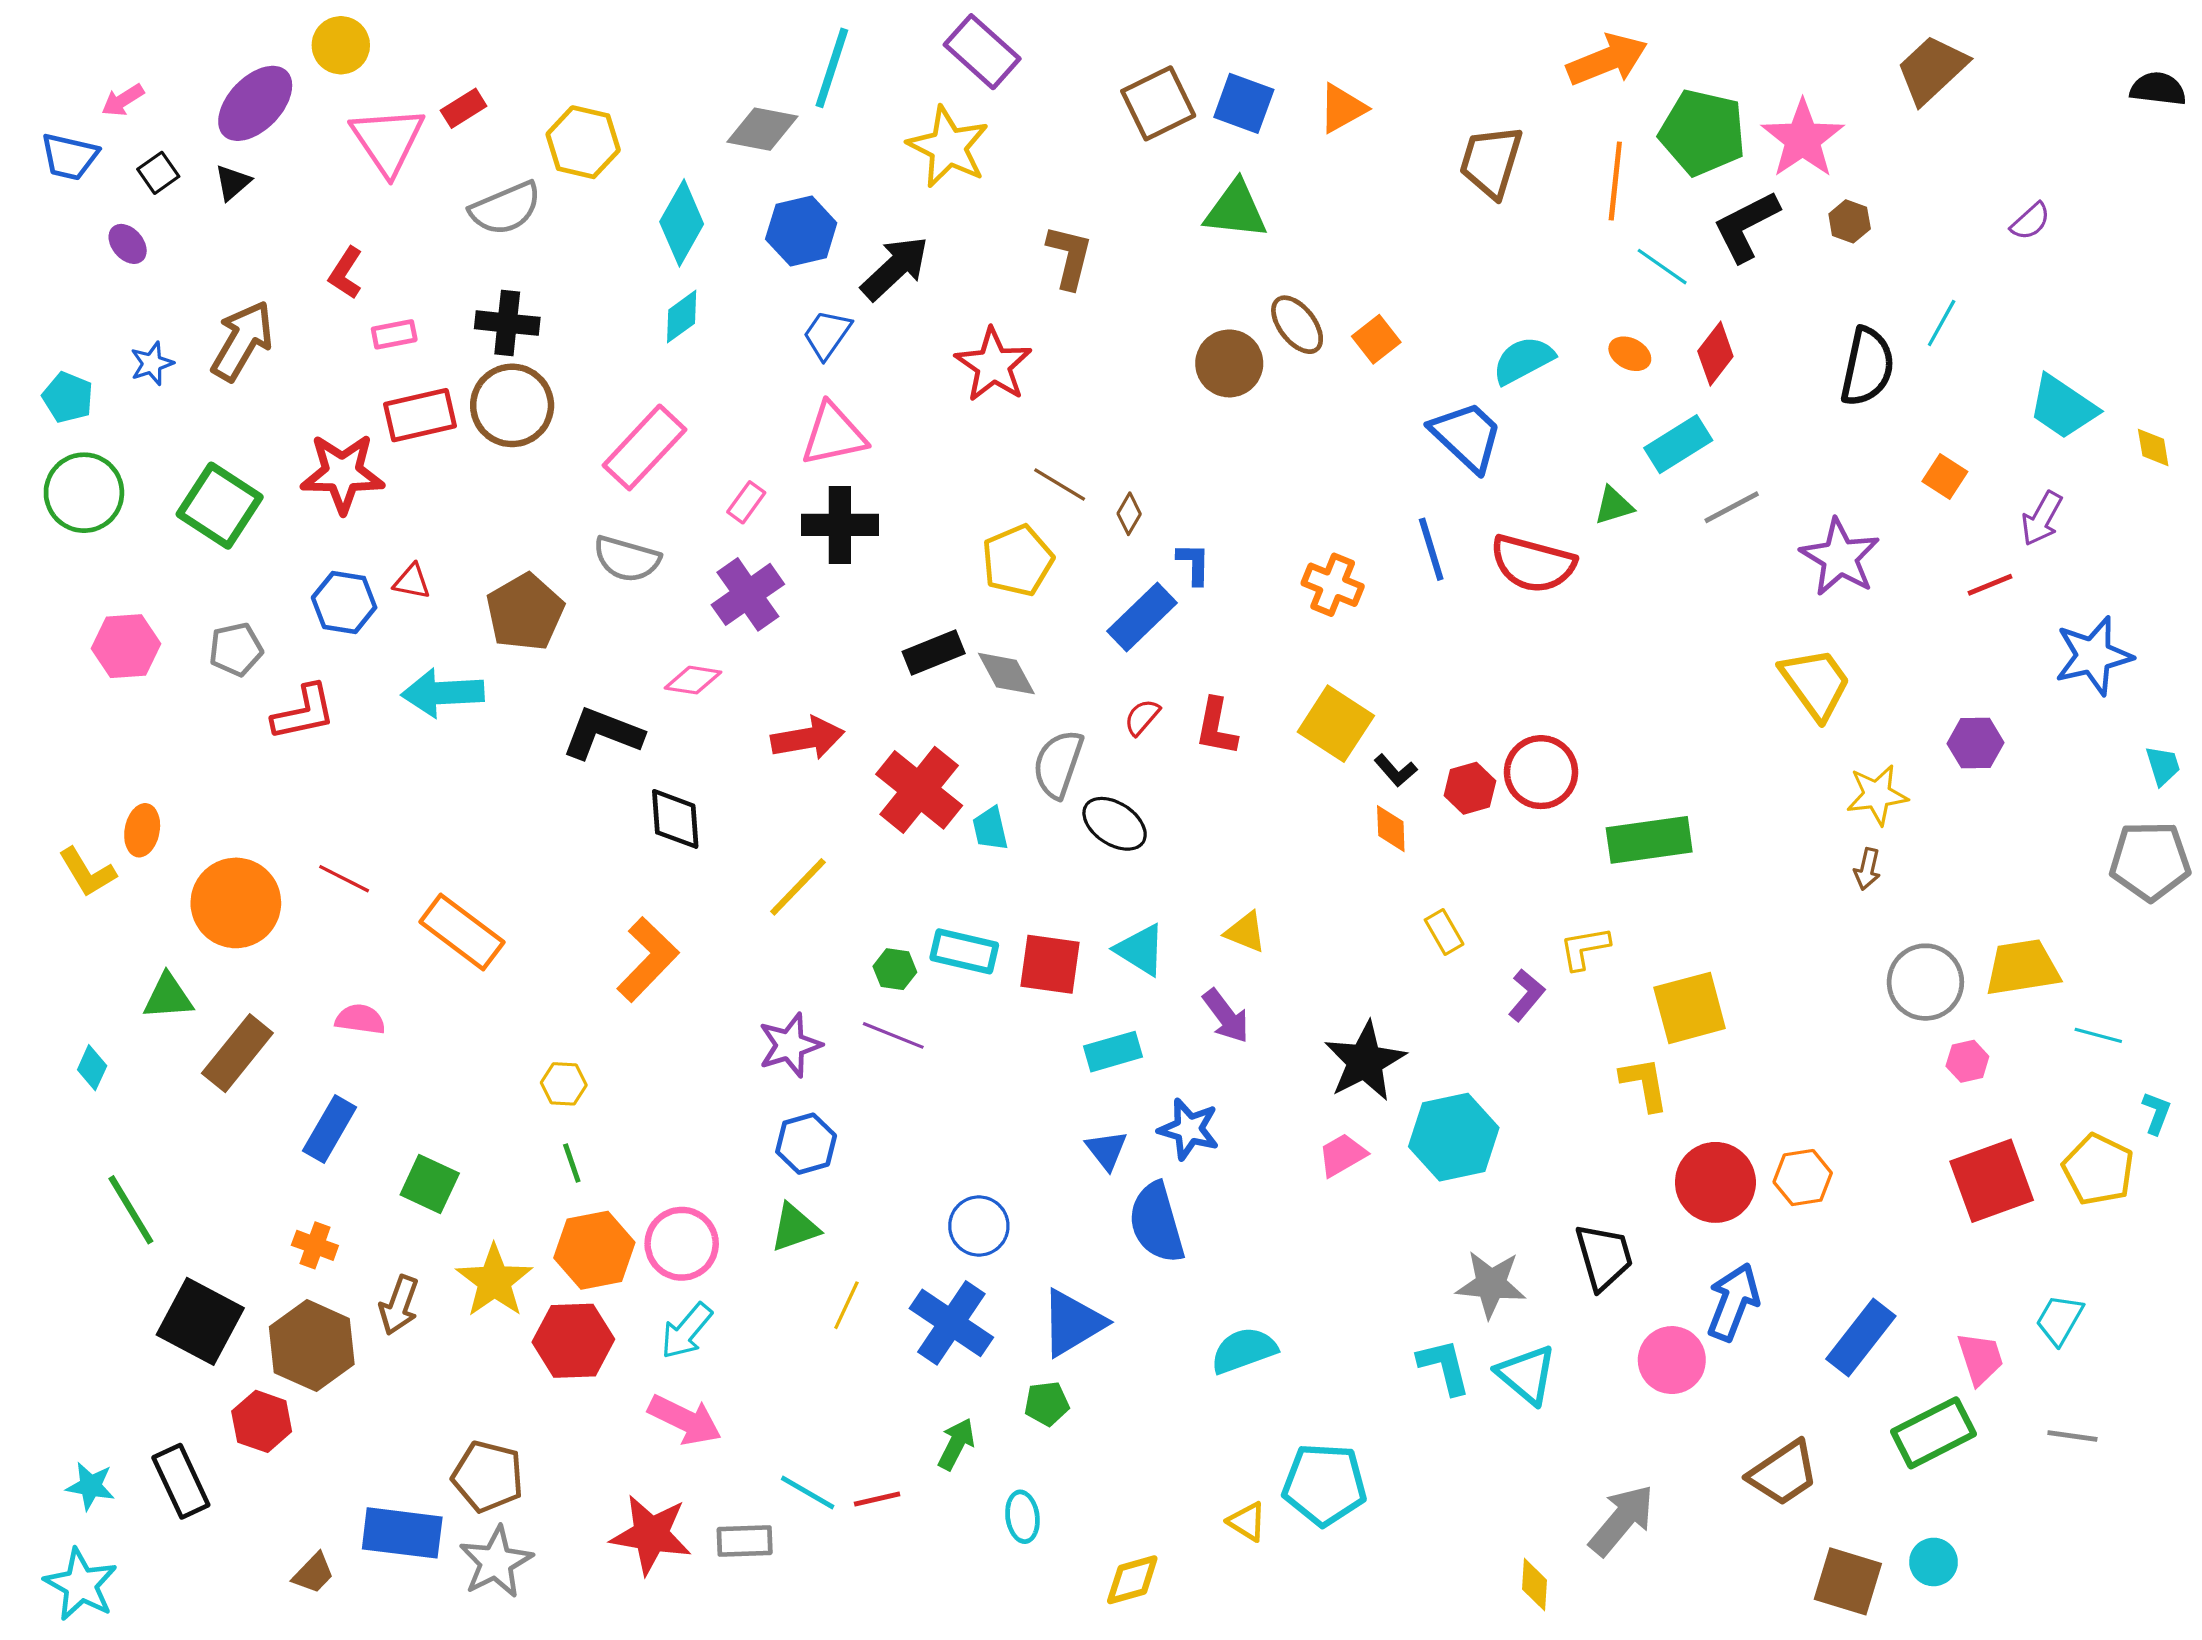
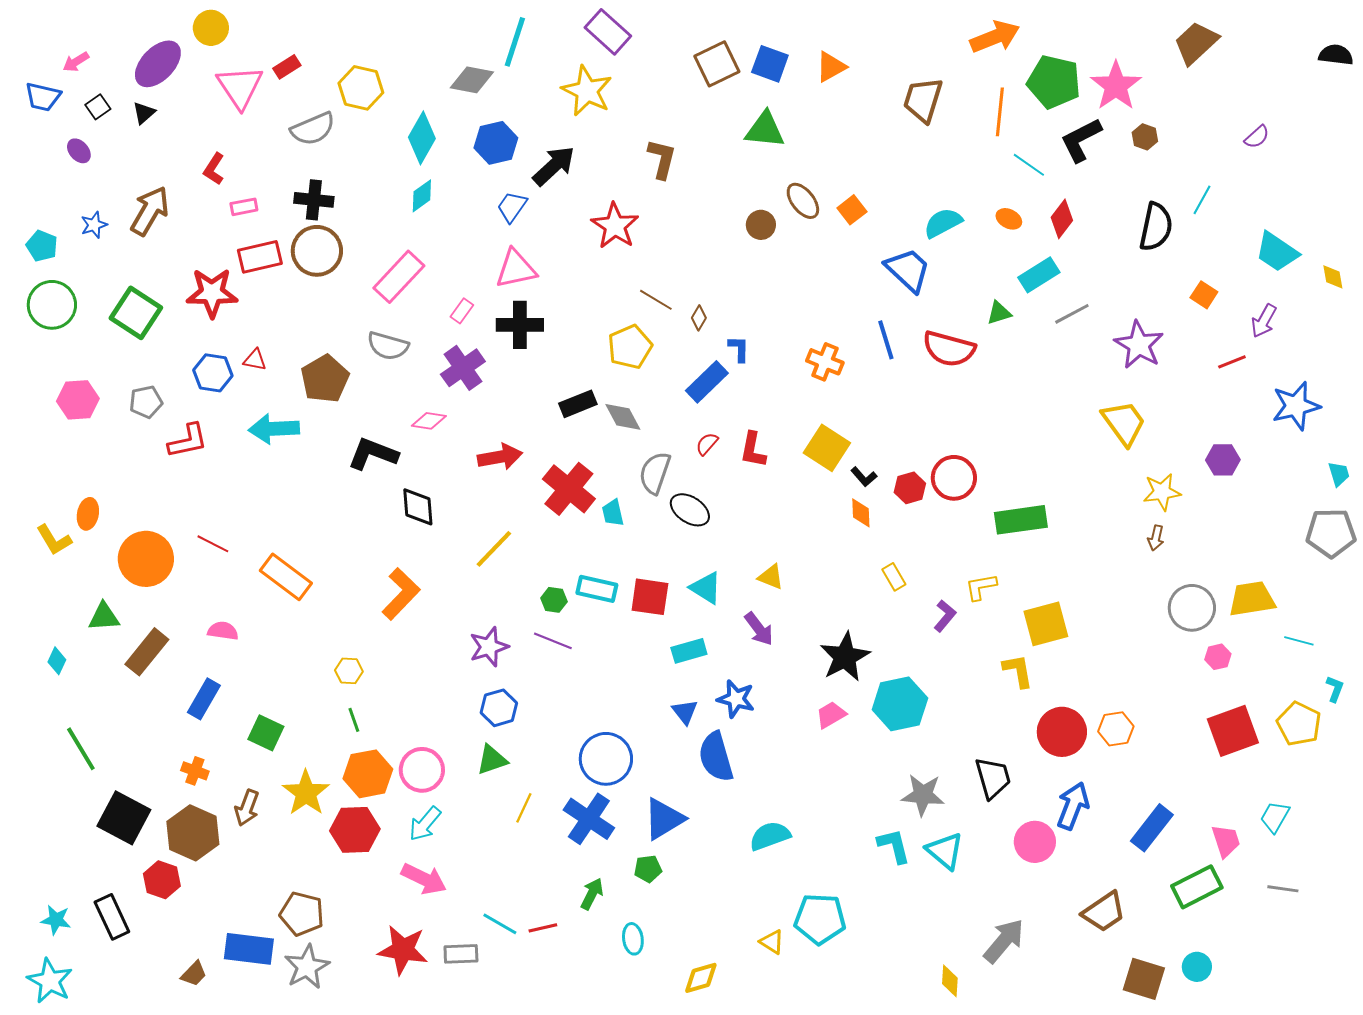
brown circle: (1229, 363) -> (761, 225), size x0.7
blue circle: (979, 1226) -> (606, 759), size x1.4

